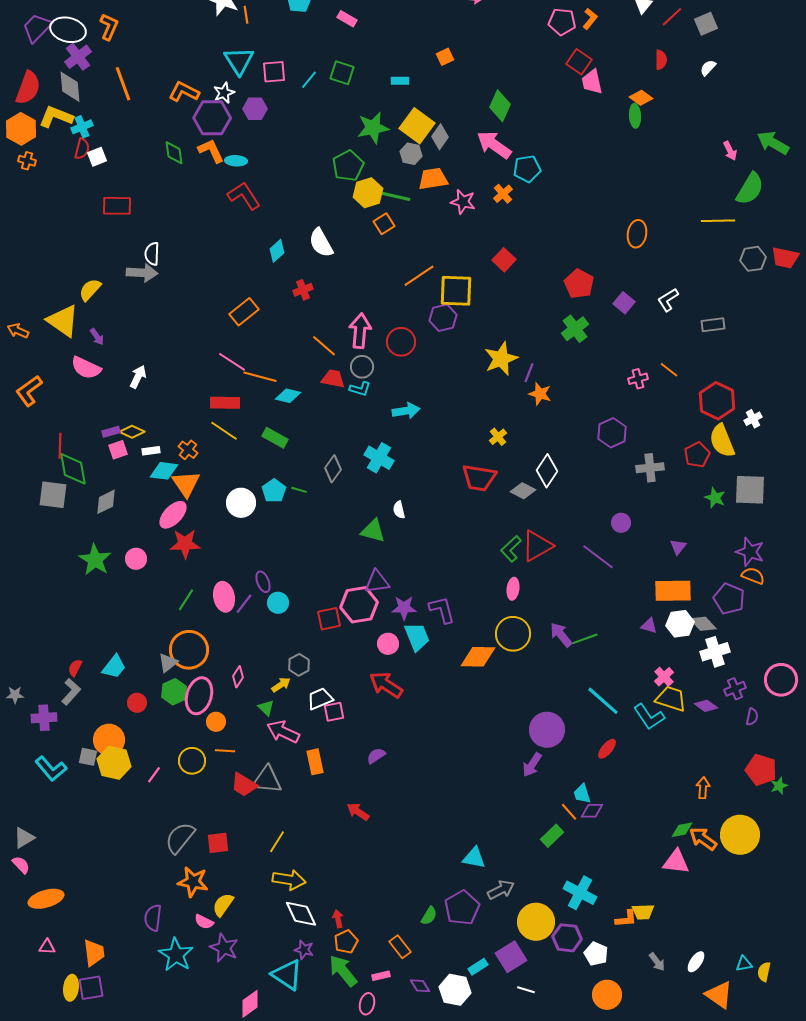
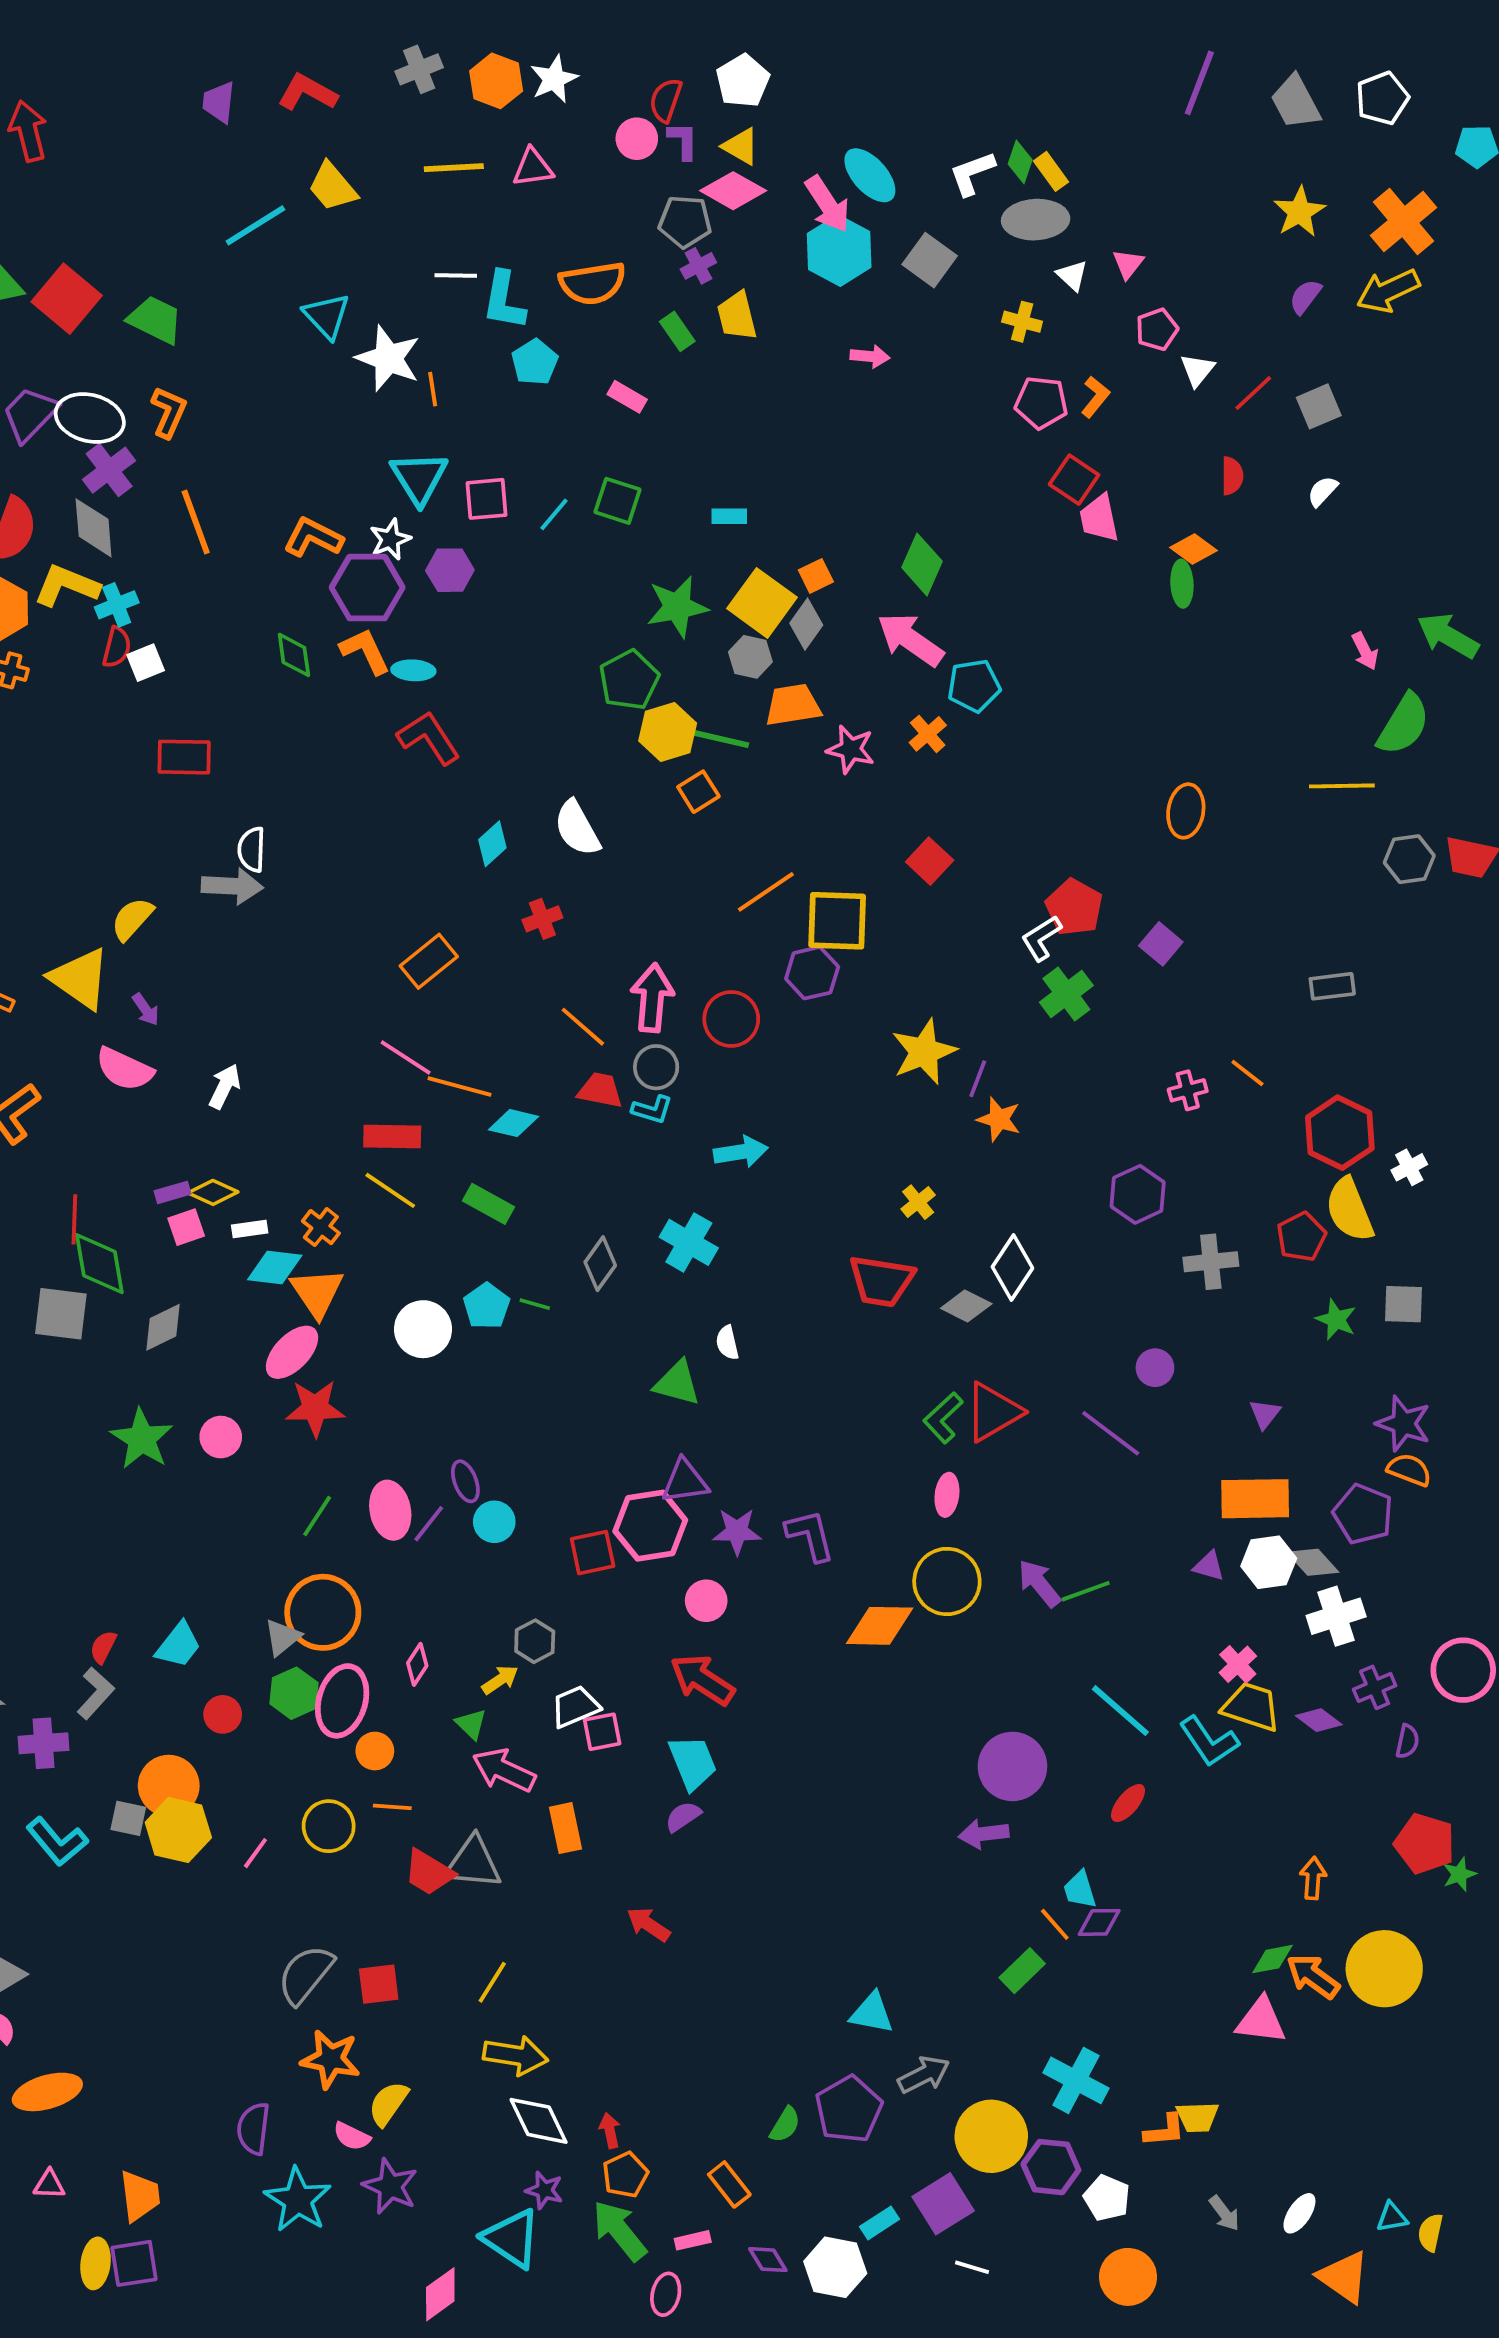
orange square: (445, 57) -> (816, 576), moved
white L-shape: (668, 300) -> (1041, 938), moved
gray square: (750, 490) -> (1403, 1304), size x0.7
cyan trapezoid: (417, 637) -> (693, 1763), moved
purple arrow: (532, 765) -> (984, 1834), turned 50

